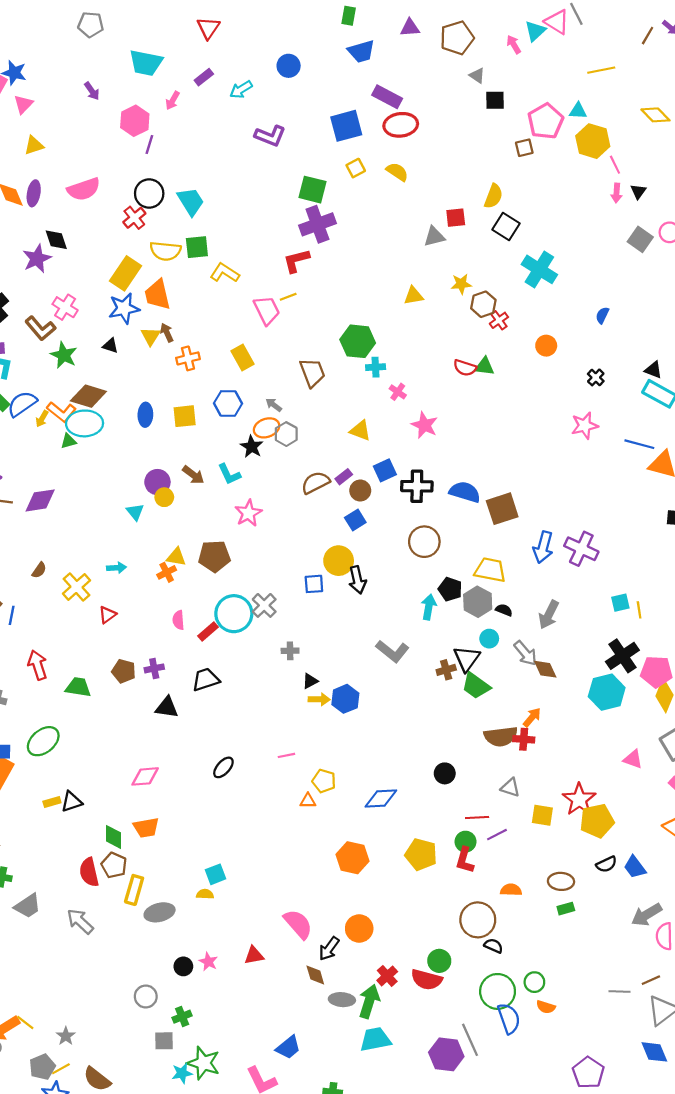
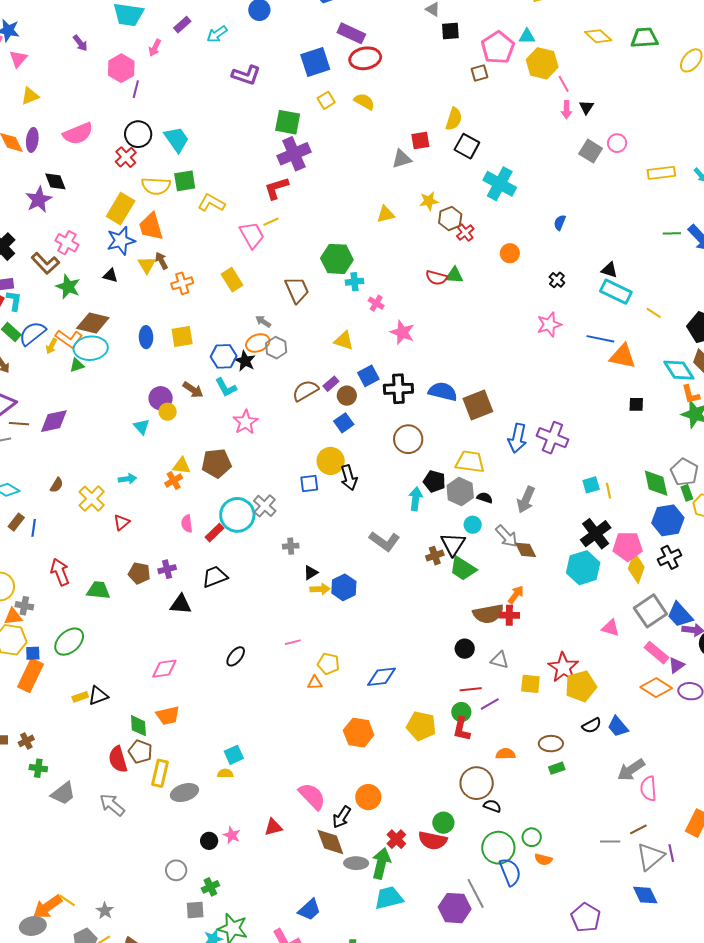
blue hexagon: (228, 403) -> (224, 356), moved
black circle: (445, 773) -> (465, 649), moved
brown diamond: (315, 975) -> (330, 842), size x1.5

